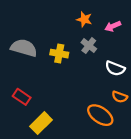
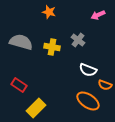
orange star: (84, 19) -> (49, 12), moved
pink arrow: (113, 26) -> (98, 15), moved
white semicircle: (115, 68) -> (88, 70), moved

